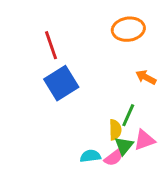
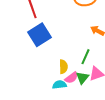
yellow semicircle: (115, 130) -> (63, 67), moved
pink semicircle: (114, 157) -> (71, 78), moved

